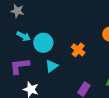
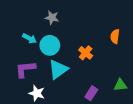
gray star: (17, 11) -> (52, 18), moved
cyan triangle: (52, 66) -> (58, 69), size x1.5

